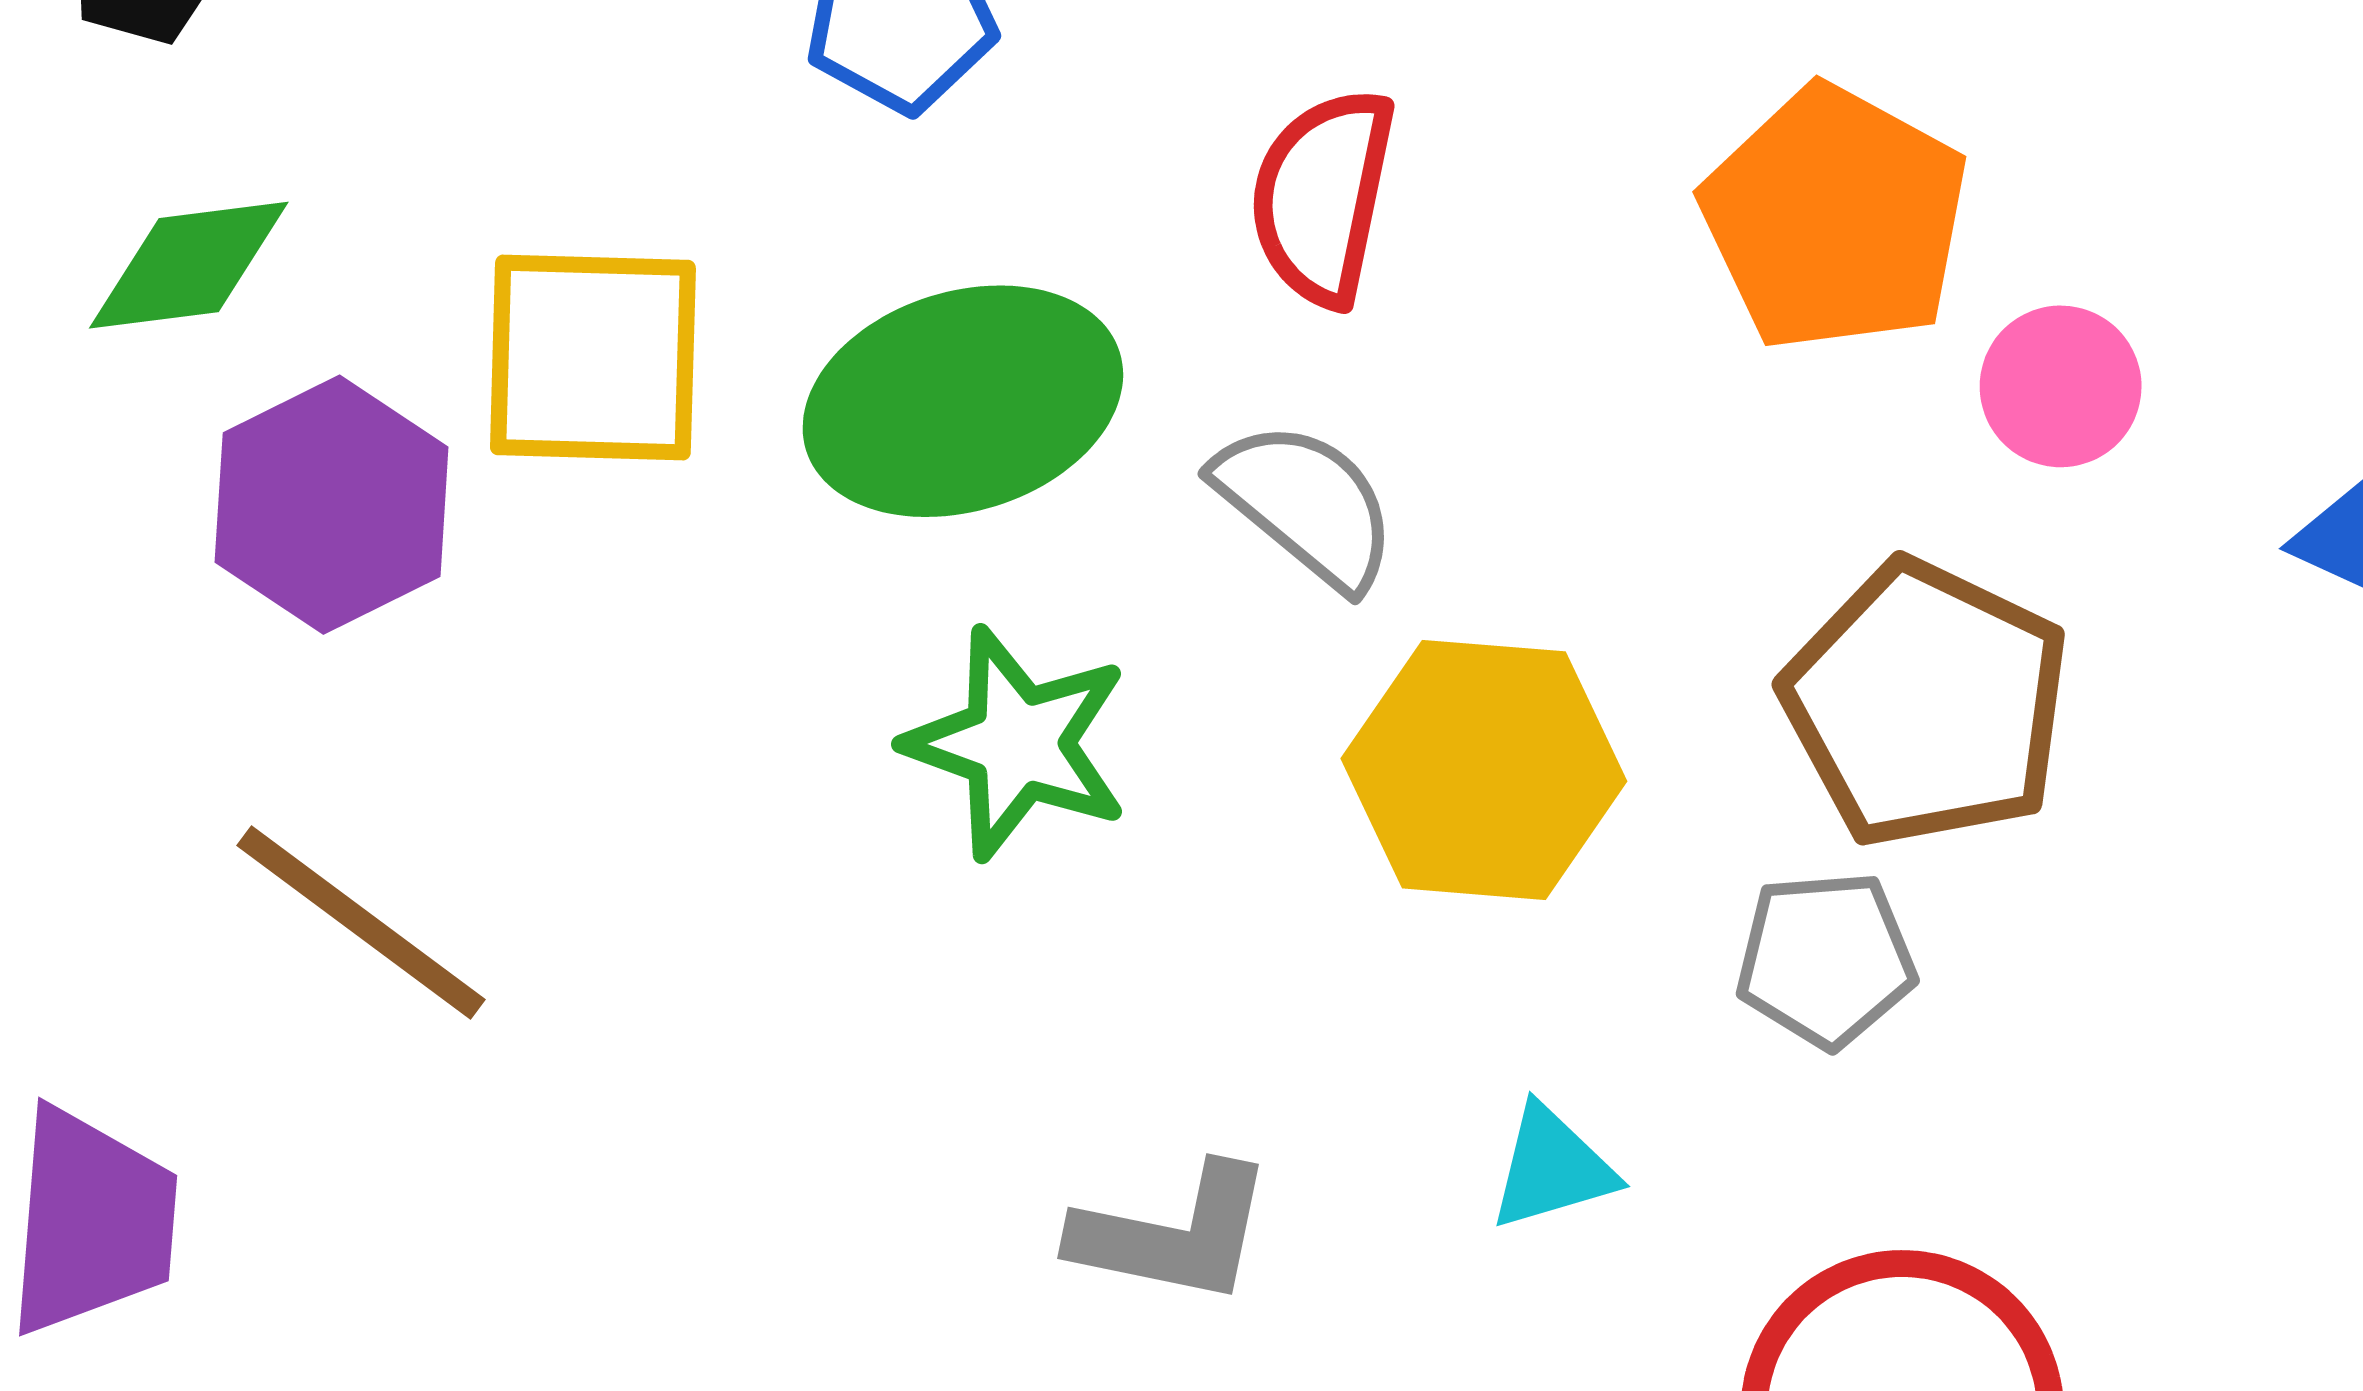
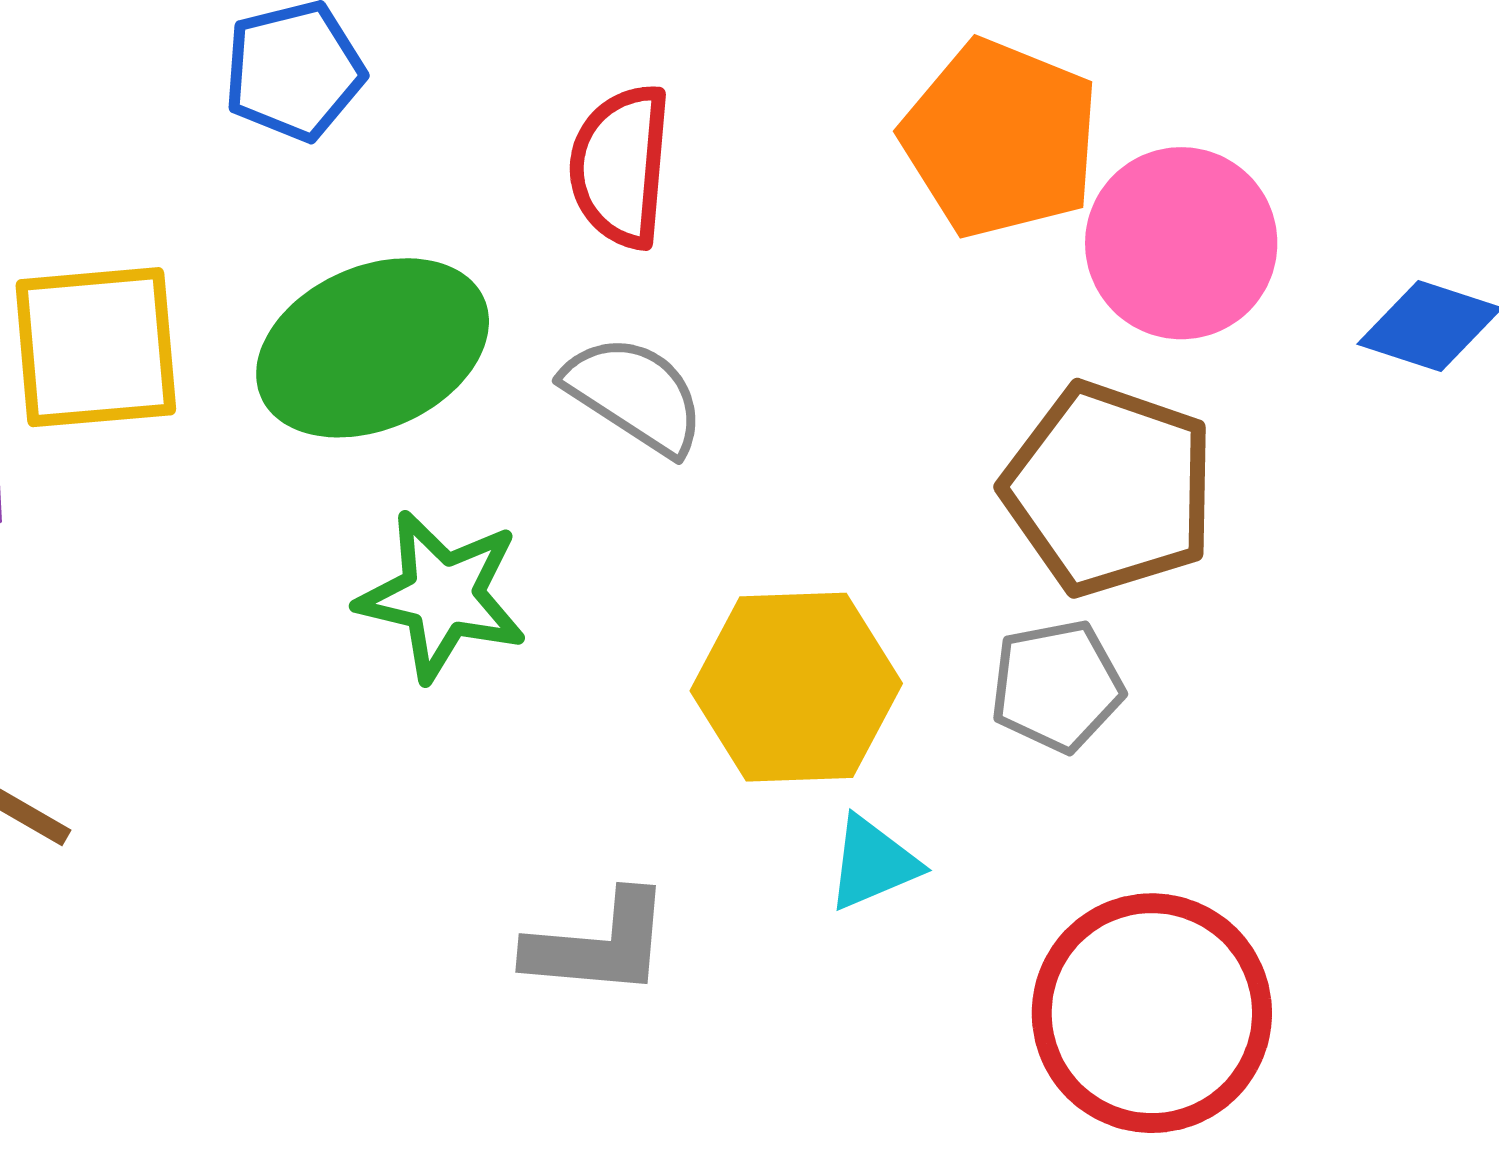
pink circle: (2061, 386) -> (1181, 243), size x1.6
yellow hexagon: (1484, 770) -> (796, 687), moved

